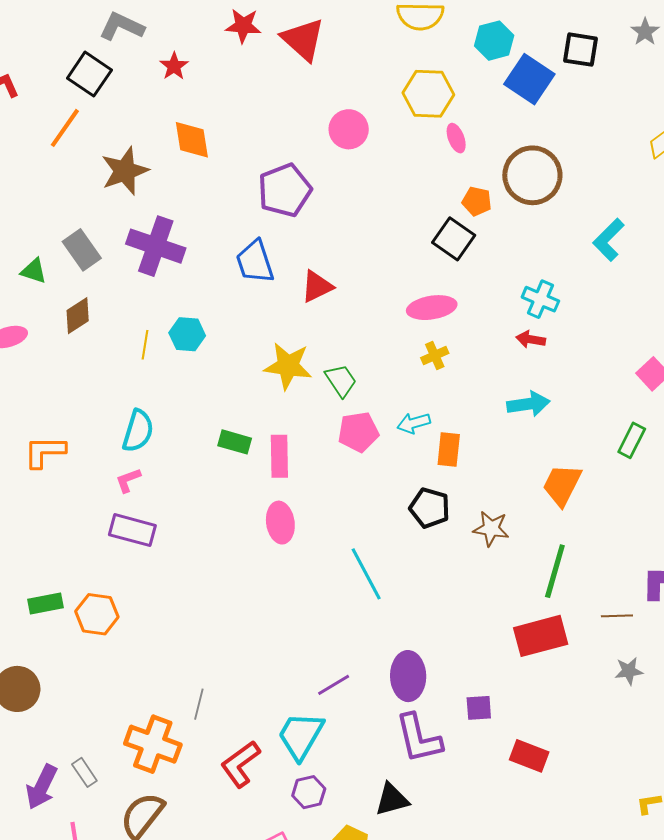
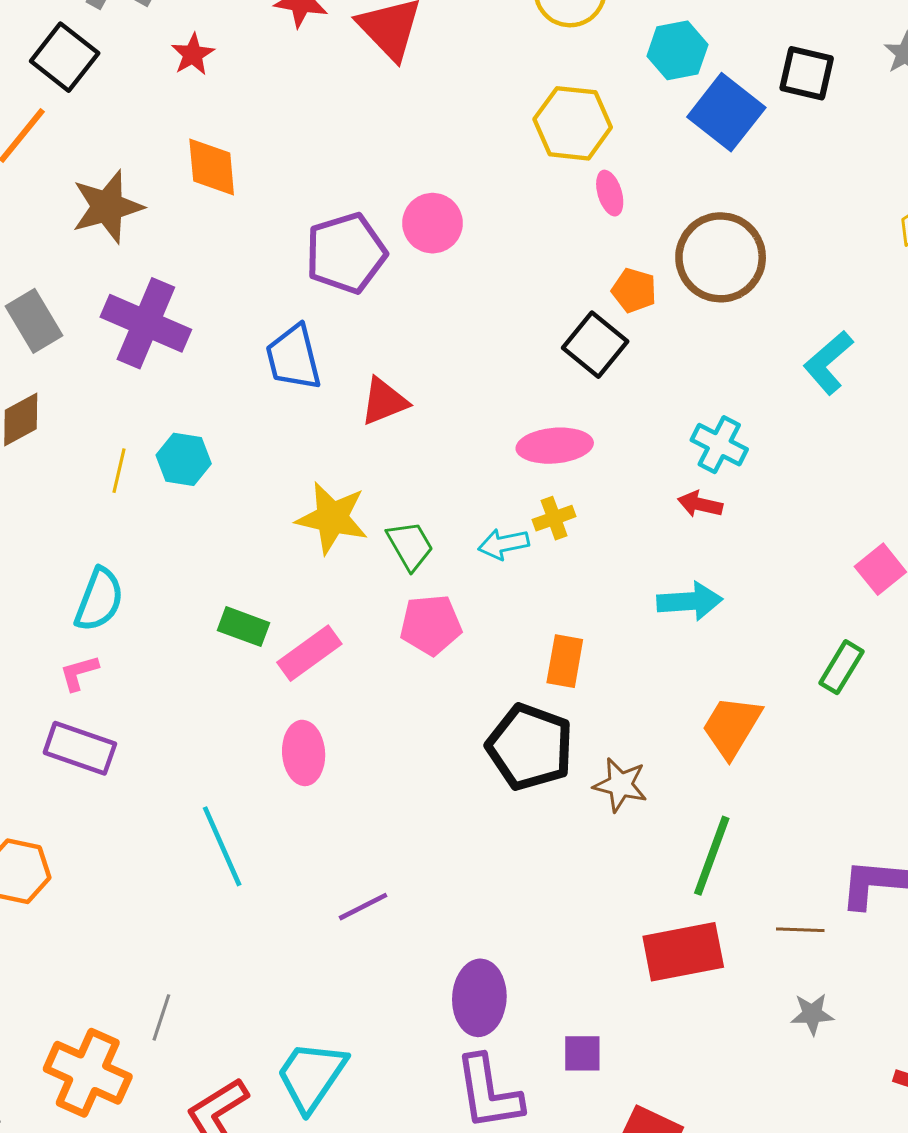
pink circle: (349, 129) -> (433, 223), moved
cyan arrow: (414, 423) -> (504, 544), moved
pink rectangle: (279, 456) -> (309, 653), turned 51
black pentagon: (430, 508) -> (530, 747), size x1.4
cyan line: (366, 574) -> (222, 846), moved
purple line: (334, 685) -> (363, 907), moved

